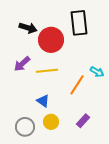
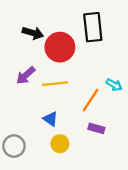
purple rectangle: (83, 121) -> (96, 128), moved, turned 64
gray circle: (25, 127) -> (14, 146), moved

